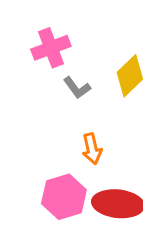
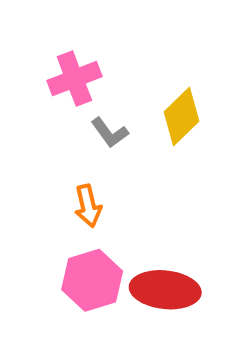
orange arrow: (92, 149) -> (88, 206), moved

